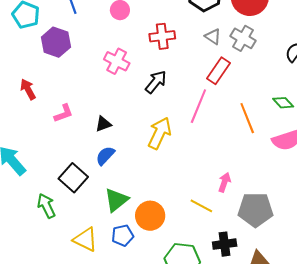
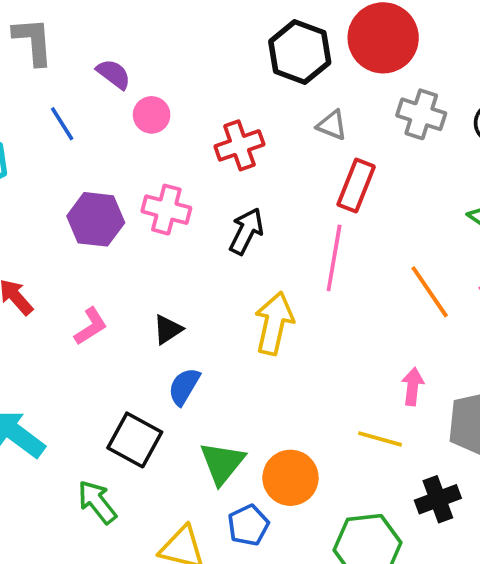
gray cross: (243, 38) -> (421, 114), moved
purple hexagon: (56, 42) -> (96, 219), moved
orange line: (247, 118) -> (430, 292), moved

